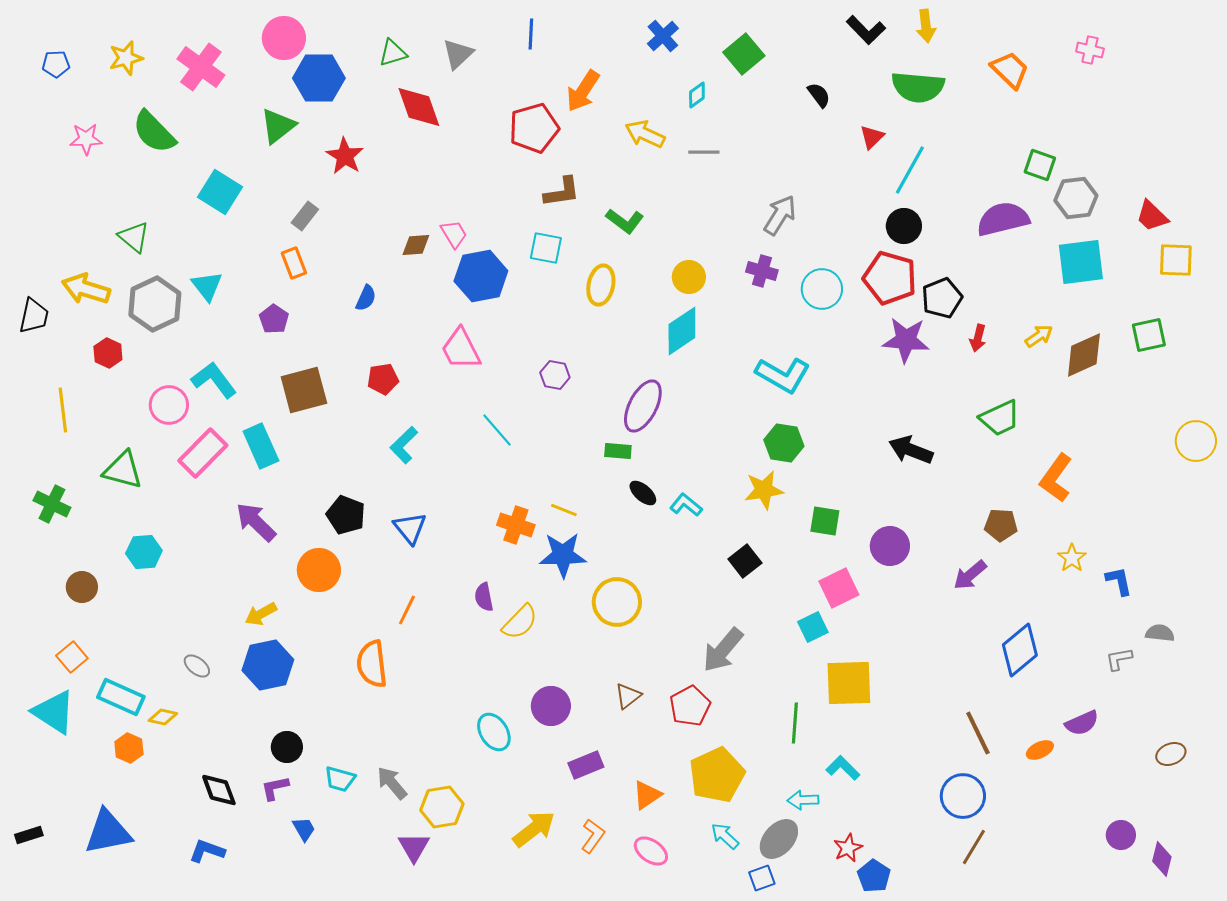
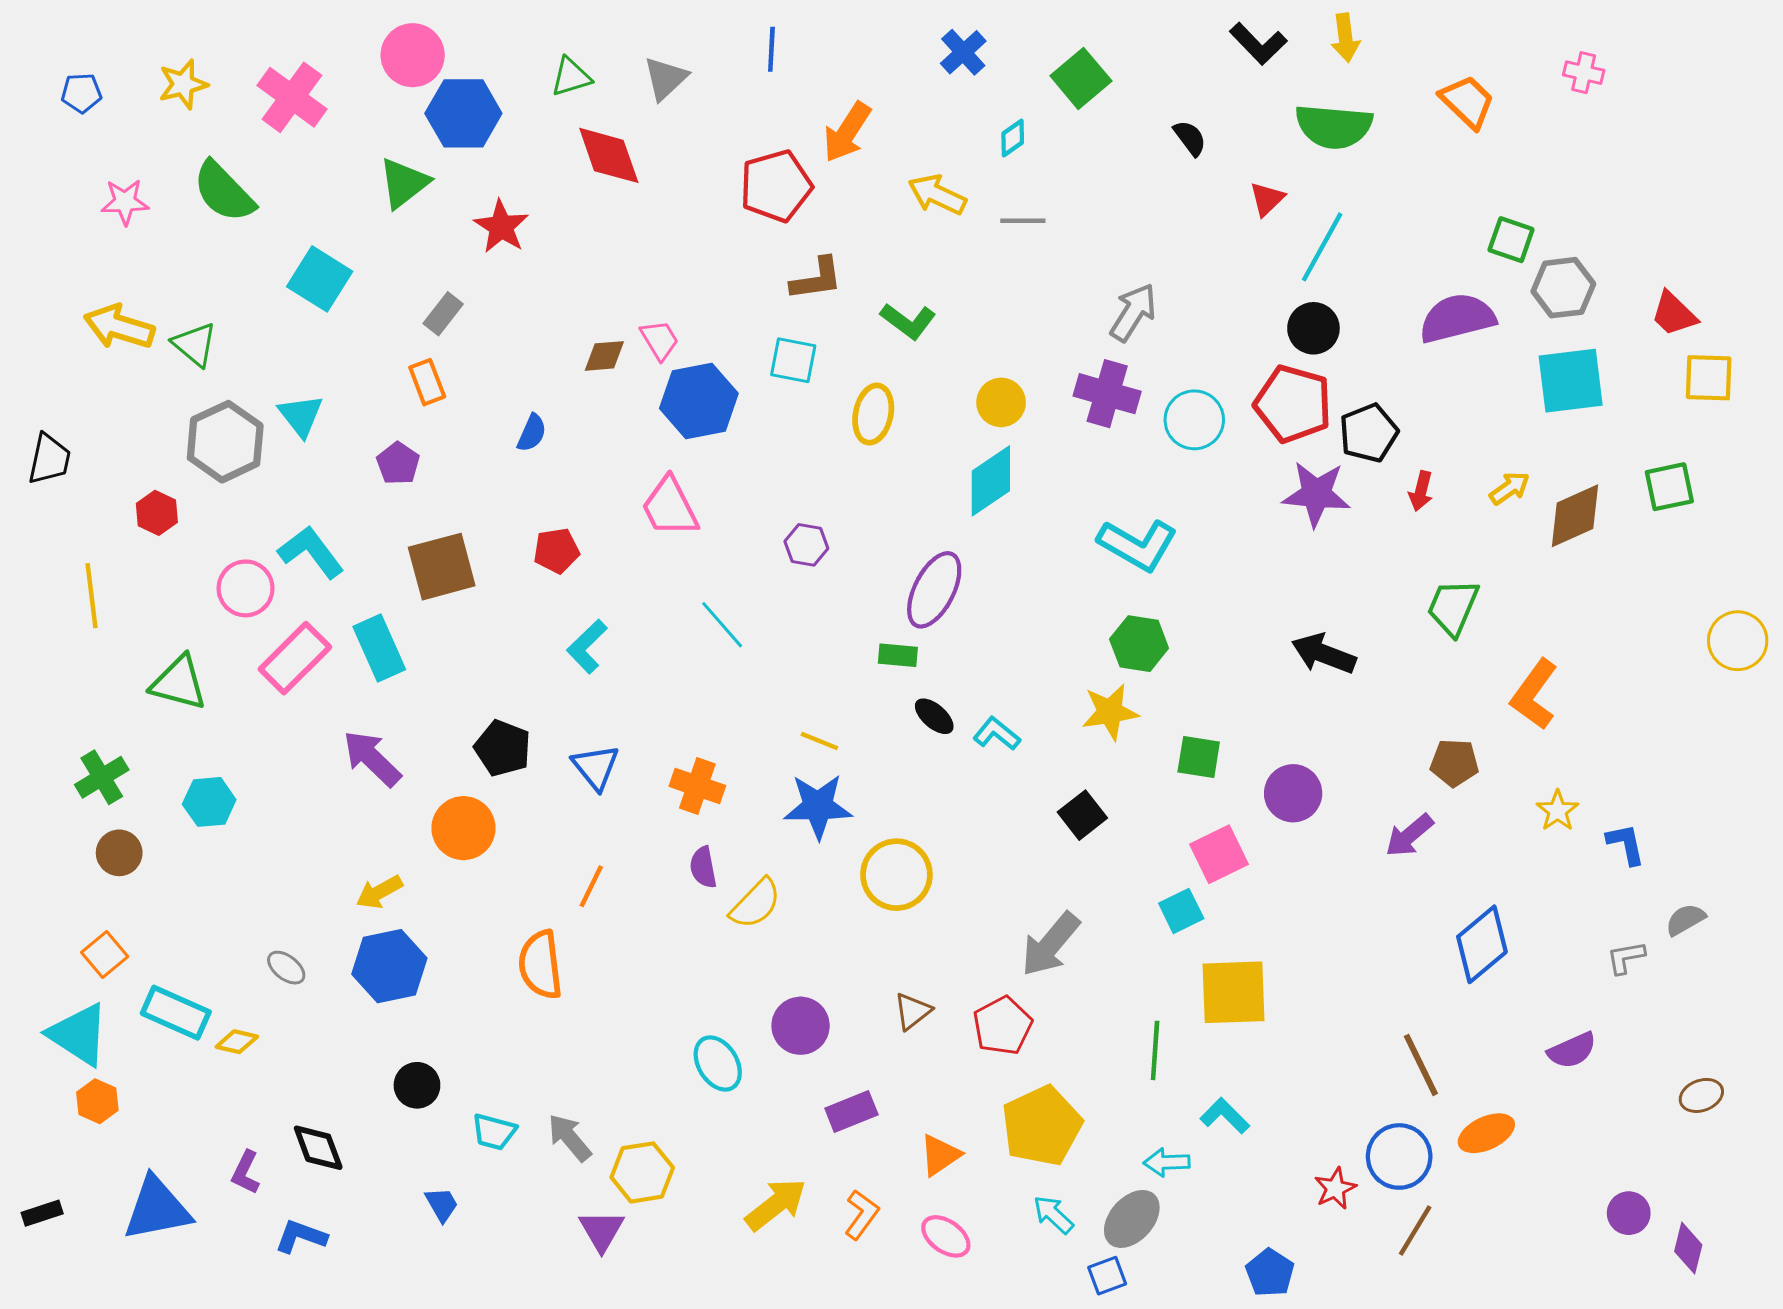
purple cross: (762, 271) -> (1107, 394), size x1.4
yellow arrow: (86, 289) -> (119, 327), moved
green trapezoid: (1000, 418) -> (1453, 607), turned 138
green cross: (52, 504) -> (102, 777), moved, turned 33
orange cross: (516, 525) -> (697, 786), moved
gray semicircle: (1160, 633) -> (1685, 920), turned -36
orange hexagon: (129, 748) -> (97, 1101), moved
orange ellipse: (1040, 750) -> (1486, 1133), moved, size x1.4
purple L-shape: (275, 788) -> (246, 1172), moved, turned -52
red star: (848, 848) -> (1335, 1188), moved

